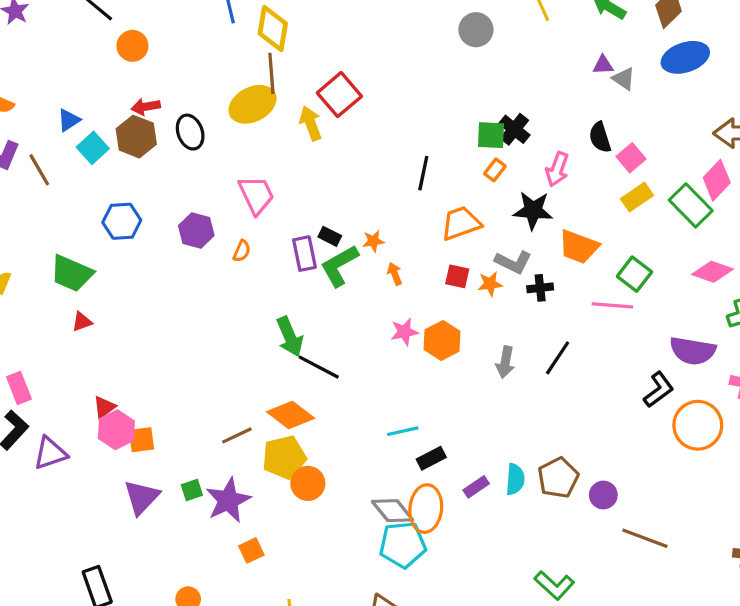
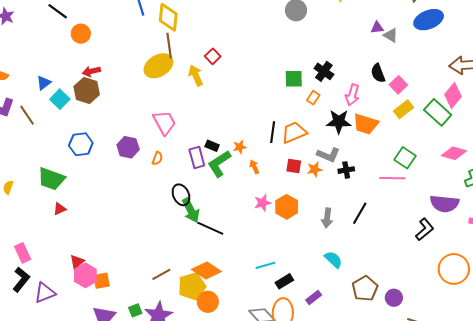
red square: (339, 95) -> (213, 56), size x0.6
black ellipse: (190, 132) -> (181, 195), moved
green square: (491, 135) -> (294, 79), moved
black line: (423, 173) -> (273, 132), moved
orange trapezoid: (579, 247) -> (366, 124), moved
orange diamond: (291, 415) -> (206, 271), moved
orange circle: (698, 425) -> (454, 269), moved
cyan semicircle: (515, 479) -> (333, 260), moved, turned -48

